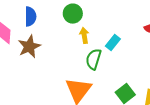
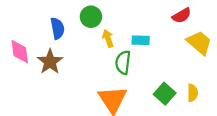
blue semicircle: (30, 17) -> (57, 28), moved
cyan rectangle: (113, 42) -> (141, 40), turned 63

